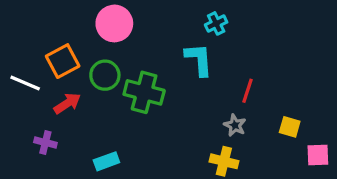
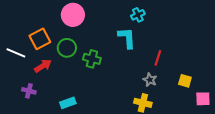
green cross: (144, 92) -> (92, 59), size x0.7

